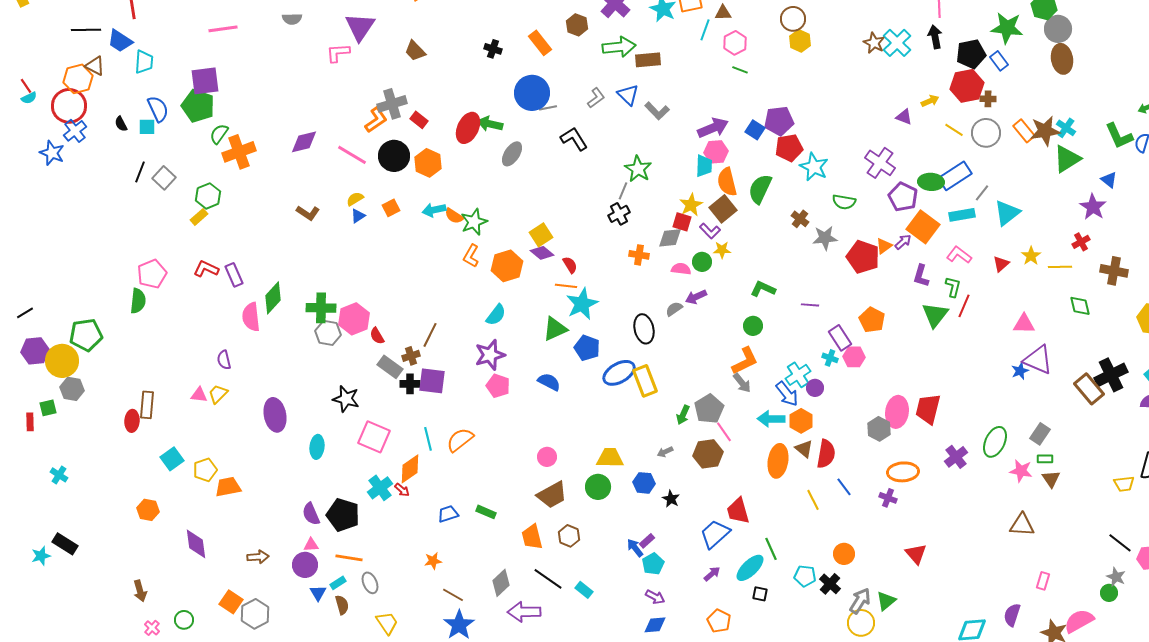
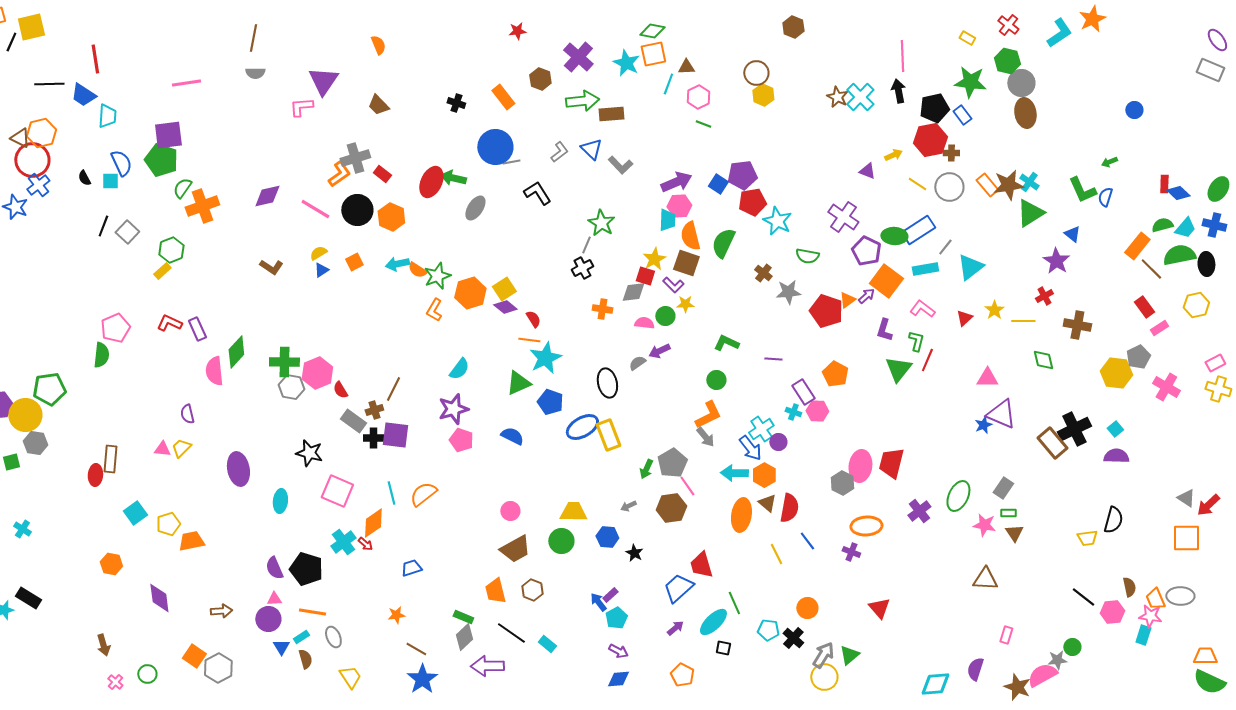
brown triangle: (95, 66) -> (20, 138), moved
brown square: (723, 209) -> (686, 263), turned -32
orange hexagon: (507, 266) -> (470, 293), moved
green rectangle: (486, 512) -> (463, 617), moved
gray star: (1116, 577) -> (1057, 660), moved, turned -30

